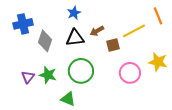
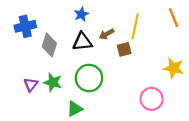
yellow line: (134, 31) -> (135, 26), moved, turned -50
pink circle: (130, 73) -> (152, 99), moved
green triangle: (68, 99) -> (75, 109), turned -49

